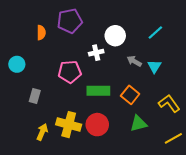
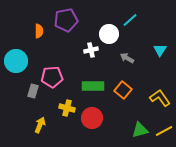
cyan line: (155, 33) -> (130, 20), moved
cyan circle: (17, 64) -> (16, 61), size x1.5
cyan triangle: (154, 66) -> (160, 50), moved
pink pentagon: (70, 72) -> (52, 77), moved
green triangle: (138, 124) -> (140, 130), moved
yellow cross: (69, 125) -> (67, 108), moved, size x0.7

